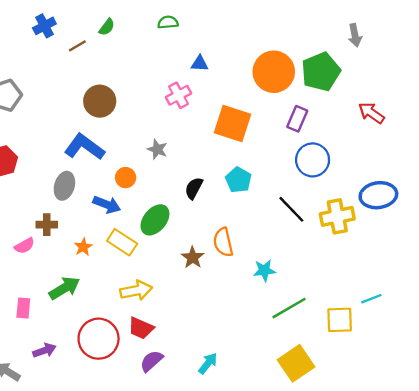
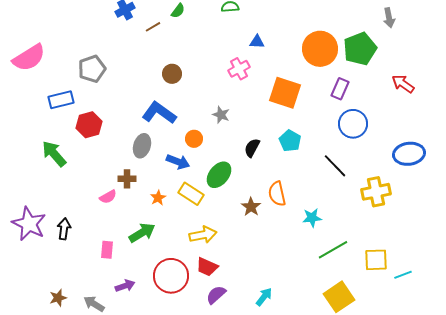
brown circle: (100, 101) -> (172, 74), size x0.7
yellow cross: (337, 216) -> (376, 192), moved
cyan line: (371, 299) -> (403, 275), moved

